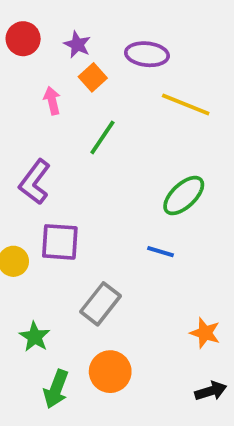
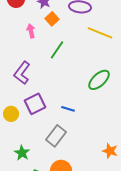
purple square: (60, 242) -> (35, 104), turned -30
blue line: (161, 252) -> (68, 109), moved

